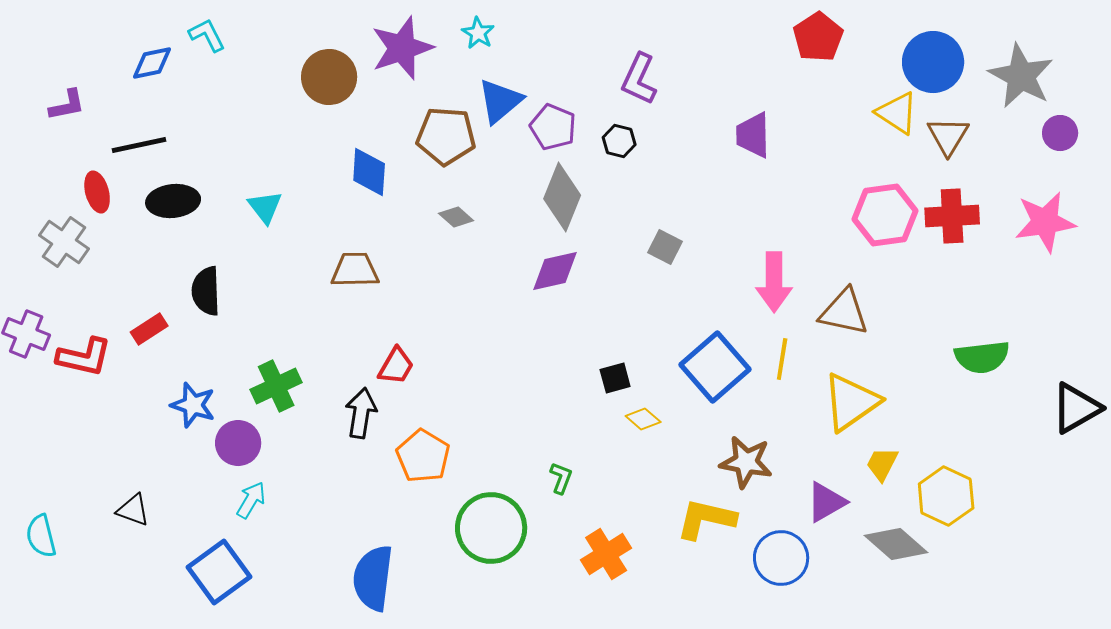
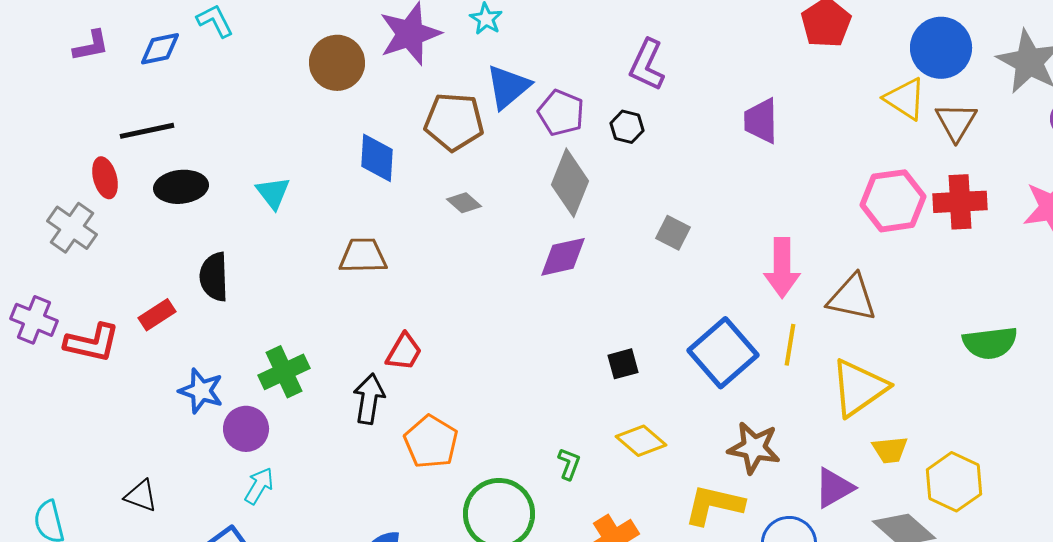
purple L-shape: (67, 105) -> (91, 46), moved
yellow diamond: (643, 419) -> (641, 441), moved, size x1.4
yellow trapezoid: (882, 464) -> (890, 450), turned -123

